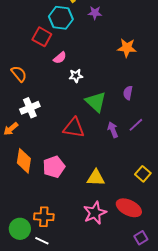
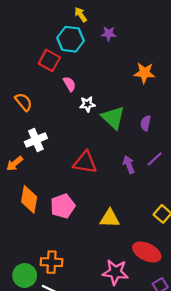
pink semicircle: (60, 58) -> (69, 84), turned -80
green triangle: (96, 102) -> (113, 118), moved
pink star: (95, 213) -> (115, 272), moved, turned 30

